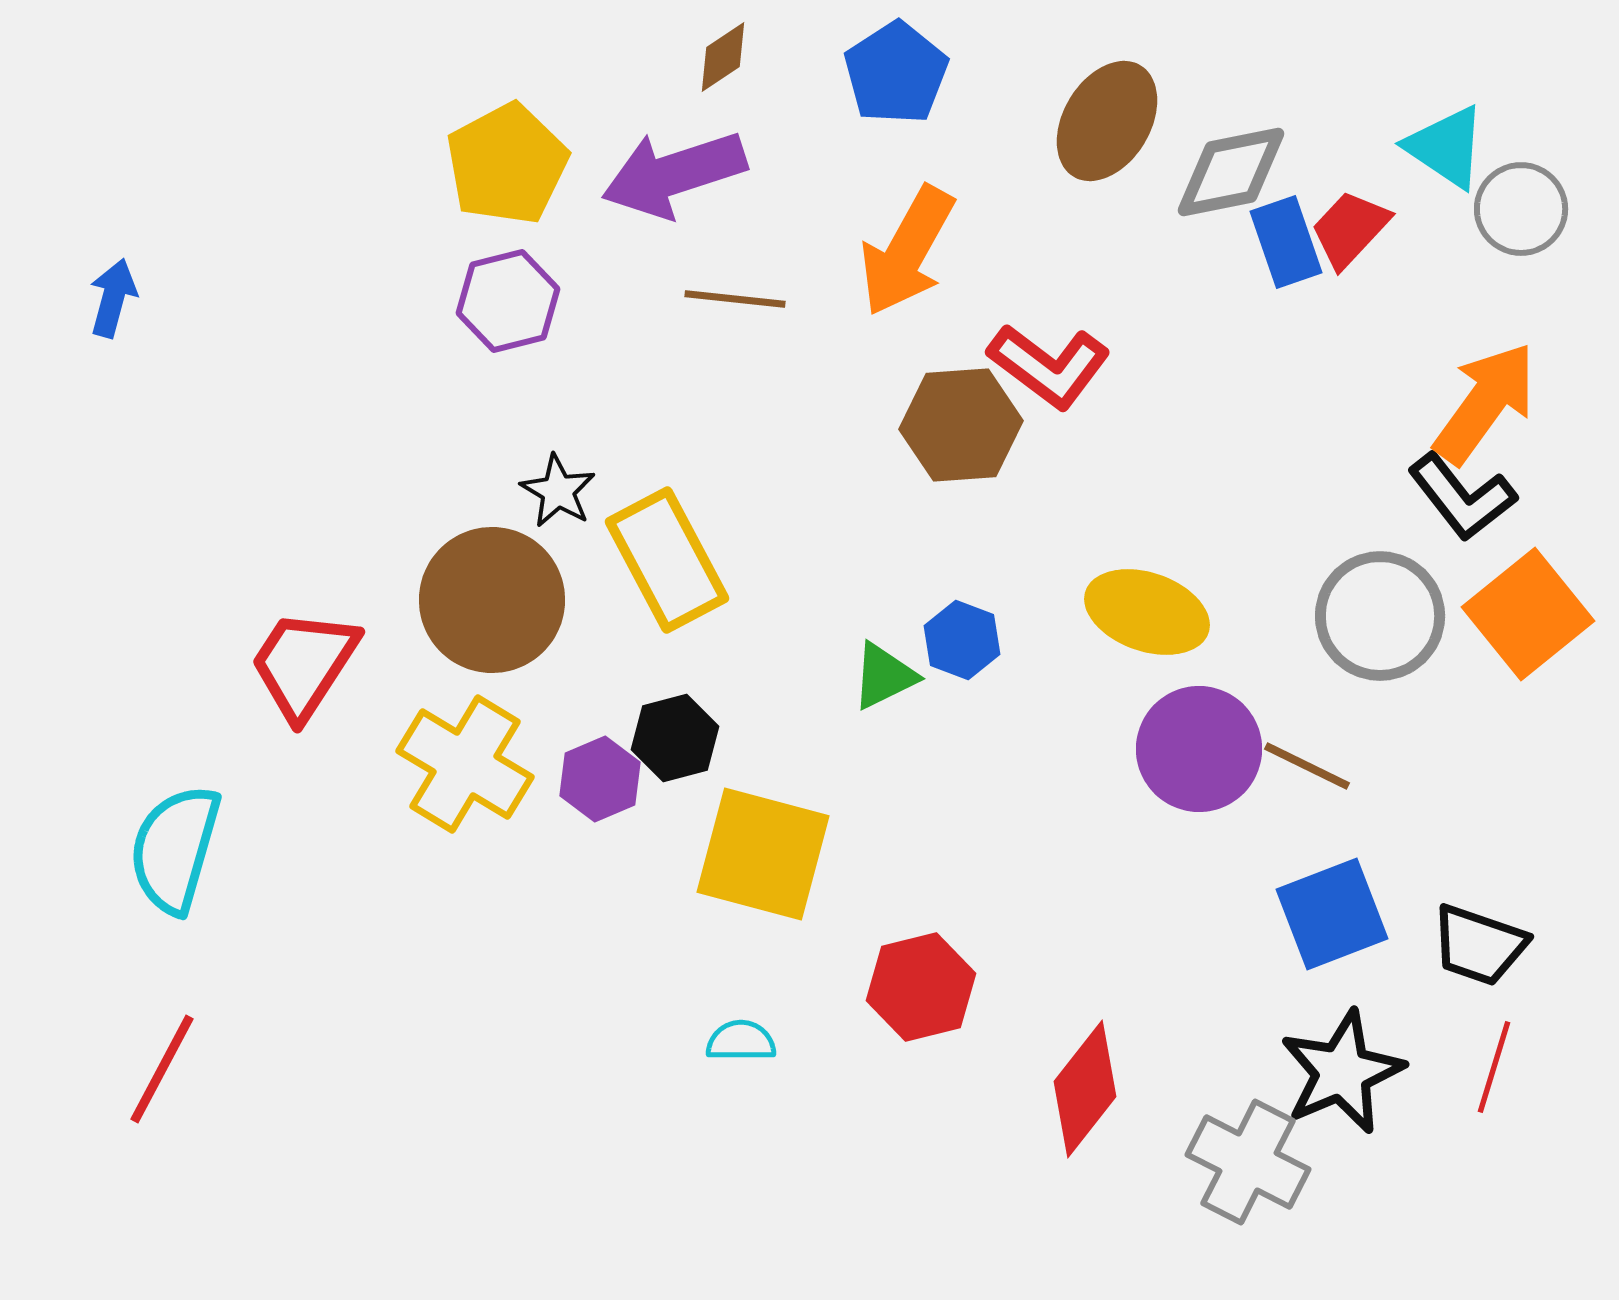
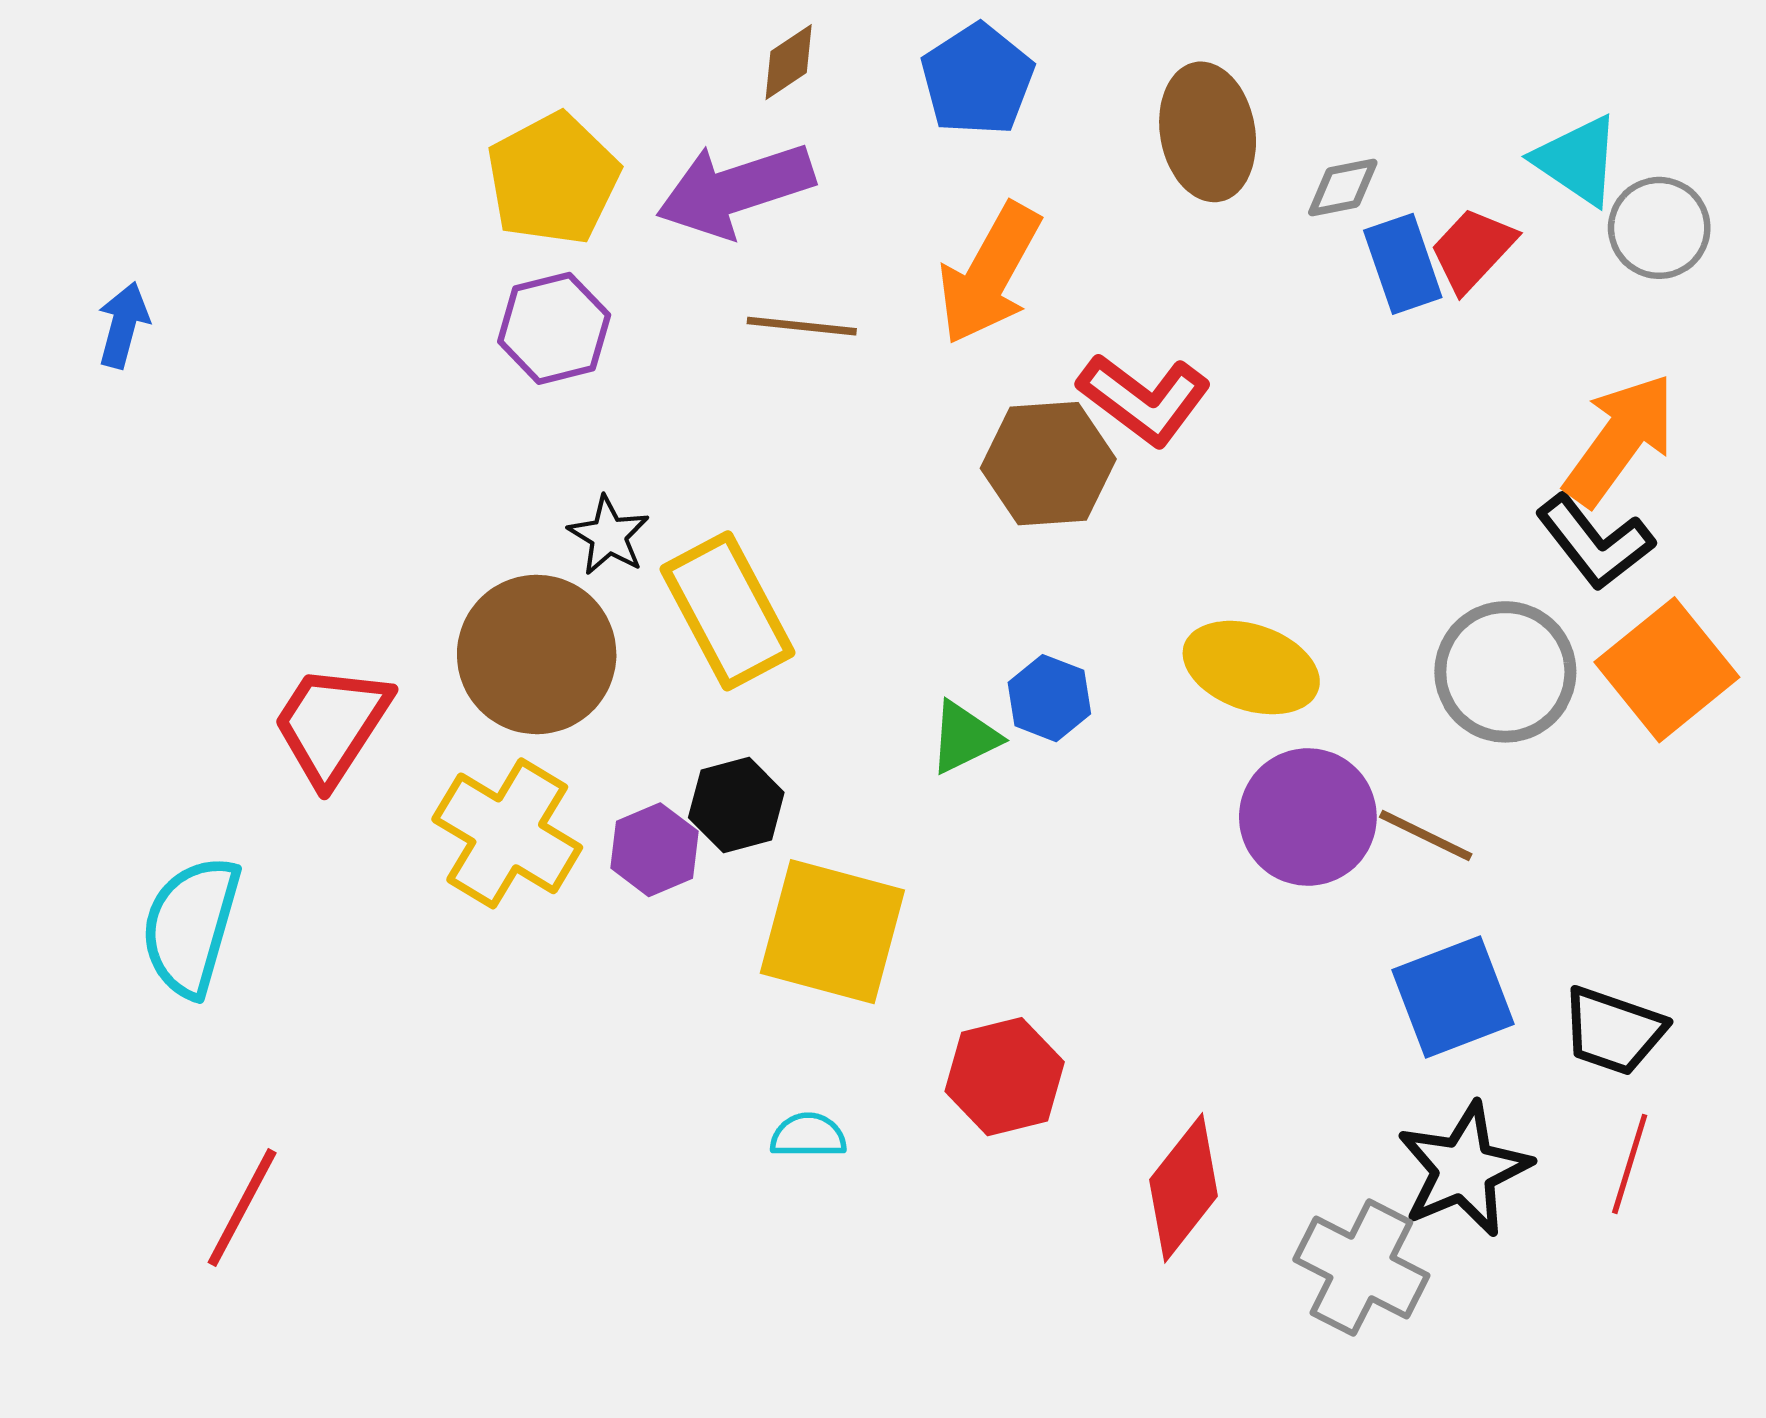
brown ellipse: (1107, 121) -> (1208, 132), turned -41
gray diamond: (1231, 172) -> (1343, 188), size x0.6
red line: (162, 1069) -> (242, 1208), moved

